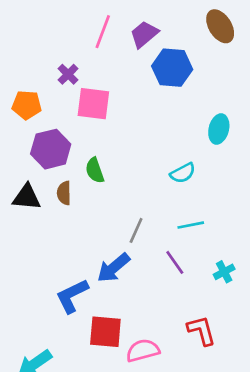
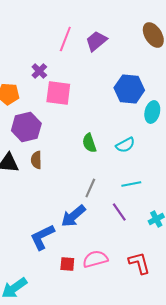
blue hexagon: (172, 68) -> (129, 89), moved
green semicircle: (95, 170) -> (89, 143), moved
red square: (105, 332) -> (67, 264), size x0.6
pink semicircle: (143, 350) -> (95, 259), moved

